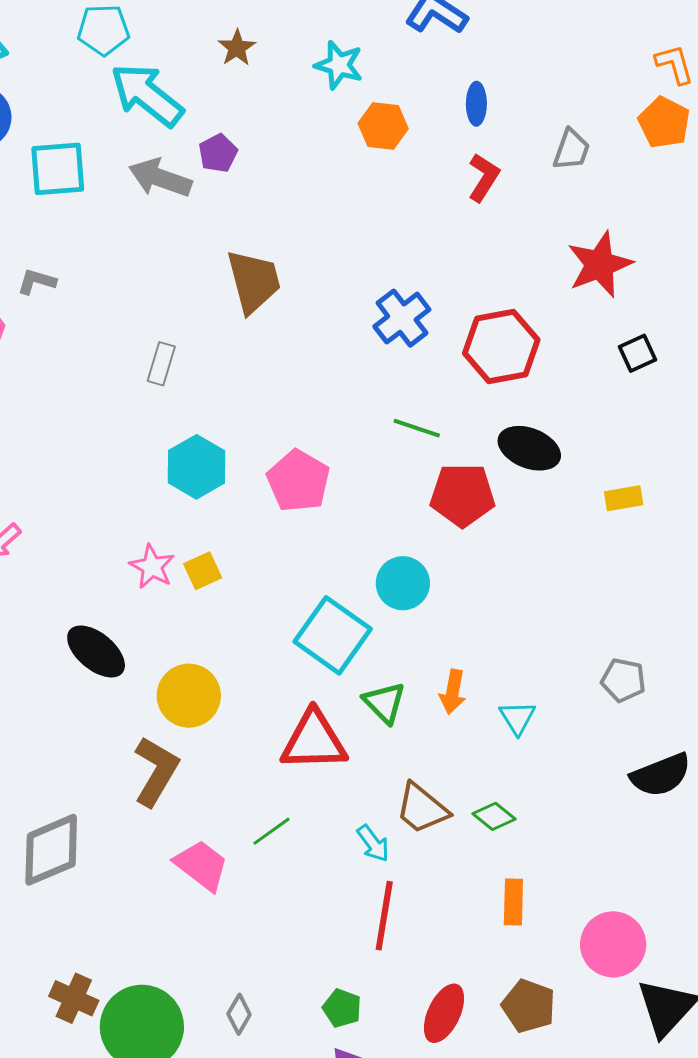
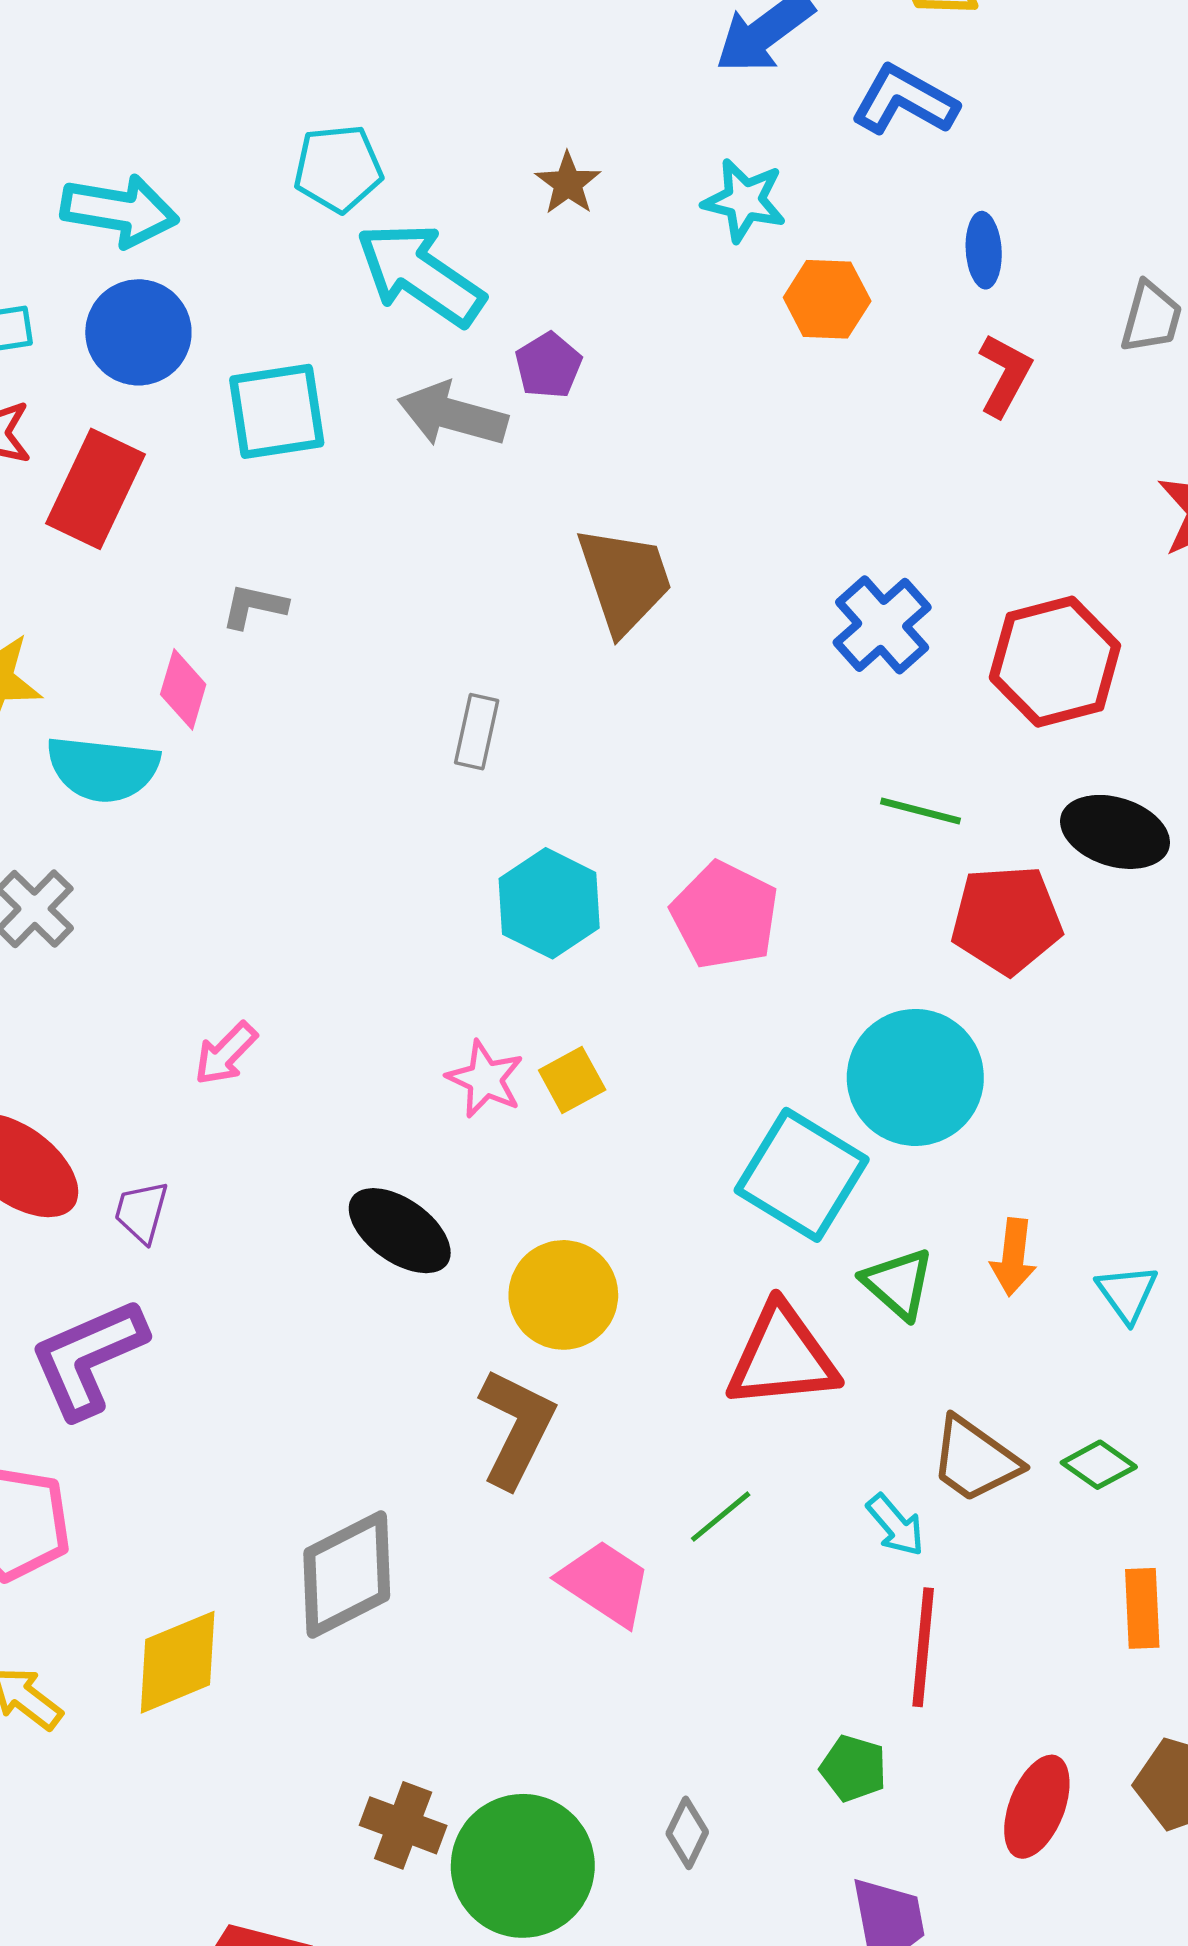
cyan circle: (403, 583) -> (915, 1077), size x1.5
green pentagon: (342, 1008) -> (853, 1768), moved

